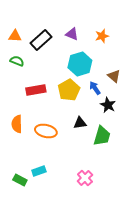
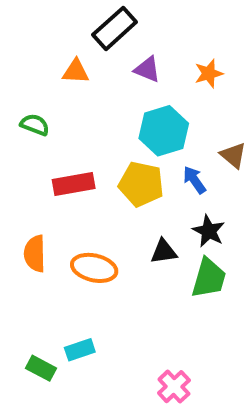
orange triangle: (15, 36) -> (76, 71), moved
black rectangle: (41, 40) -> (115, 28), moved
yellow pentagon: (69, 90) -> (141, 184), turned -30
black star: (108, 105) -> (209, 231), moved
pink cross: (85, 178) -> (174, 387), moved

